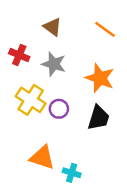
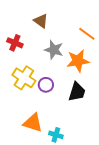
orange line: (105, 29) -> (87, 34), moved
gray star: (54, 64) -> (54, 50), moved
orange star: (100, 78) -> (78, 61), turned -30

